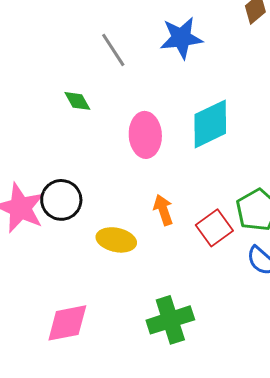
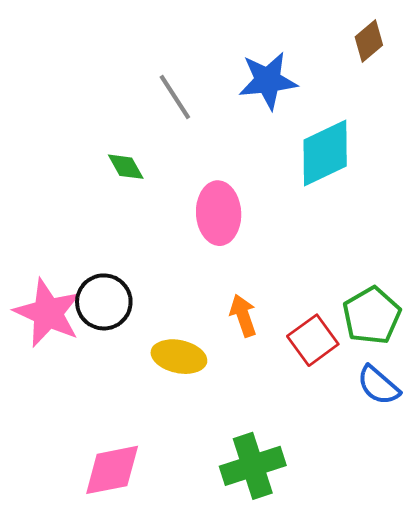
cyan diamond: (210, 124) -> (325, 153), moved

